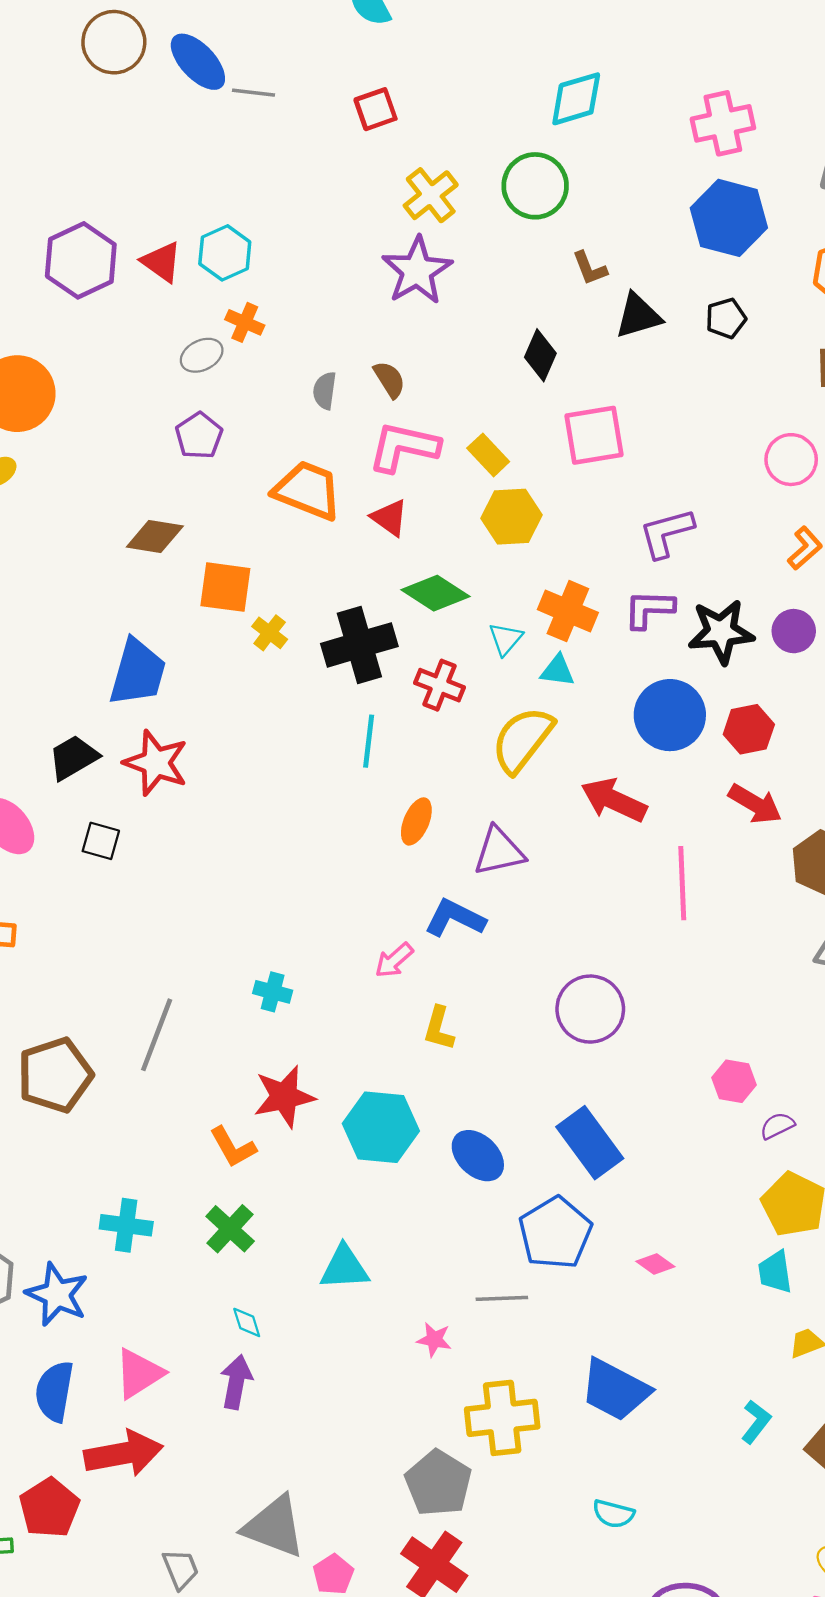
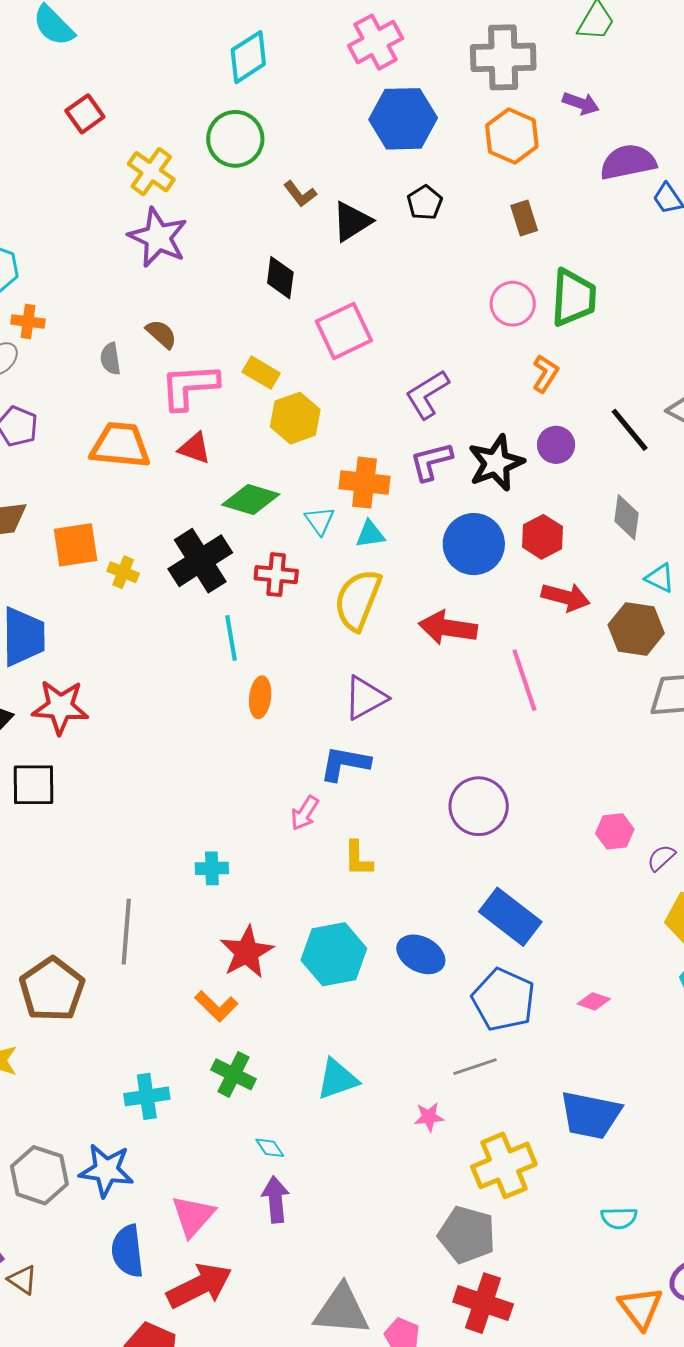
orange ellipse: (416, 821) -> (260, 697), moved
black square: (101, 841) -> (34, 785), size x1.4

